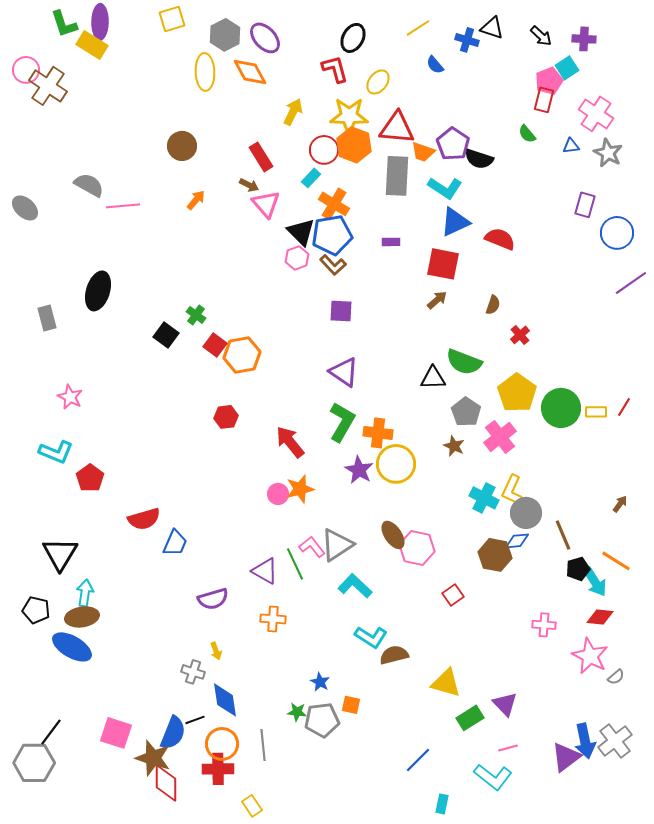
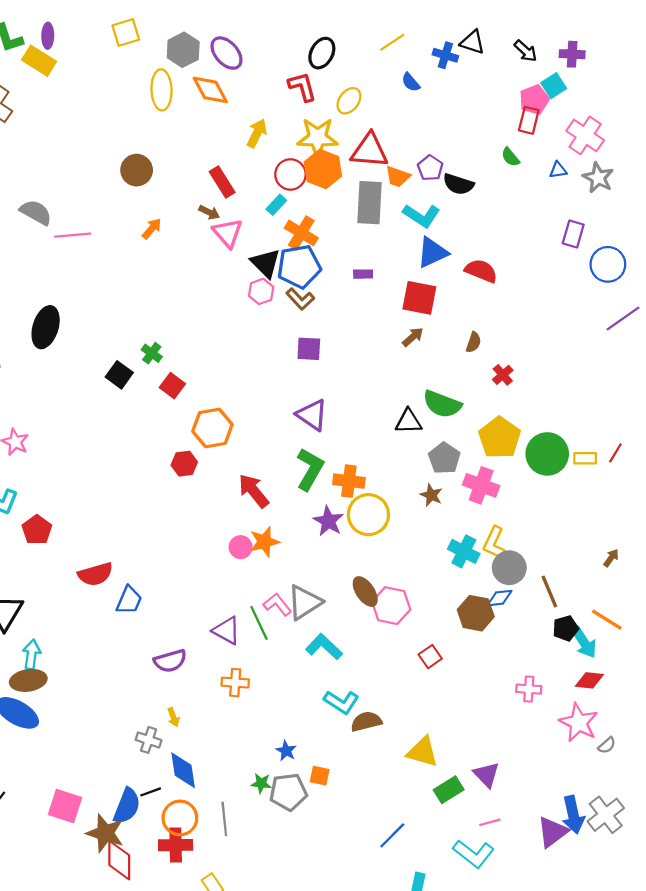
purple ellipse: (100, 22) -> (48, 36), size x0.7
purple pentagon: (453, 144) -> (430, 168), size x0.7
orange hexagon: (242, 355) -> (212, 428), moved
pink cross: (500, 437) -> (481, 485), turned -32

